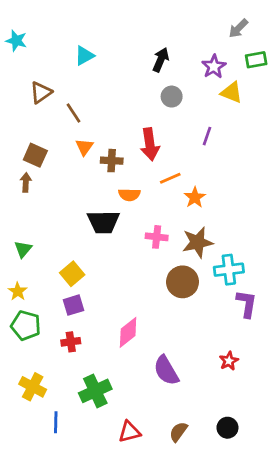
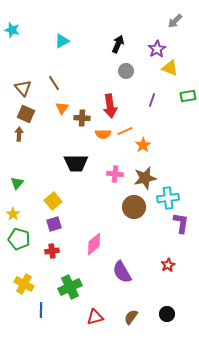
green rectangle: (256, 60) -> (188, 96), moved
brown triangle: (41, 92) -> (23, 88), moved, turned -36
orange semicircle: (129, 195) -> (103, 134), moved

